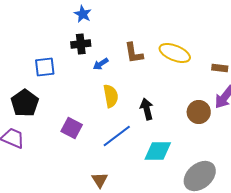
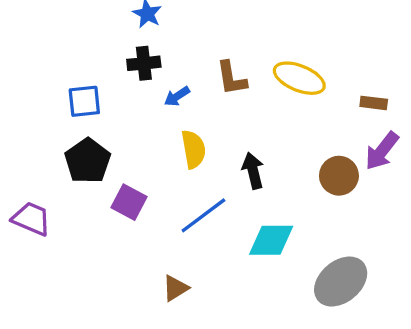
black pentagon: (25, 103) -> (88, 161), moved
brown triangle: (100, 180) -> (175, 288), turned 30

